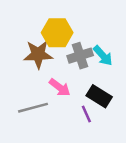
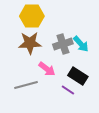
yellow hexagon: (57, 33) -> (32, 16), moved
purple line: (86, 114) -> (68, 90), turned -32

